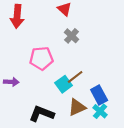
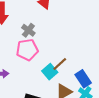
gray cross: (72, 36) -> (28, 30), moved

